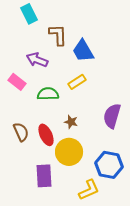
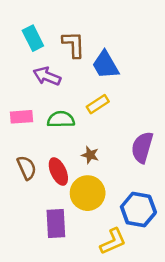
cyan rectangle: (29, 14) -> (33, 38), moved
pink rectangle: (17, 82) -> (22, 117), moved, turned -42

